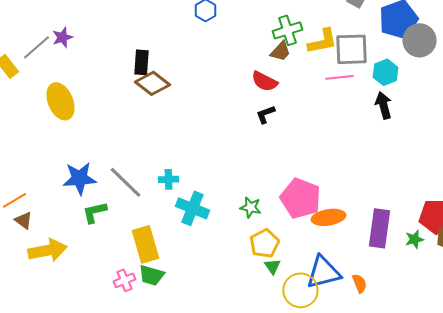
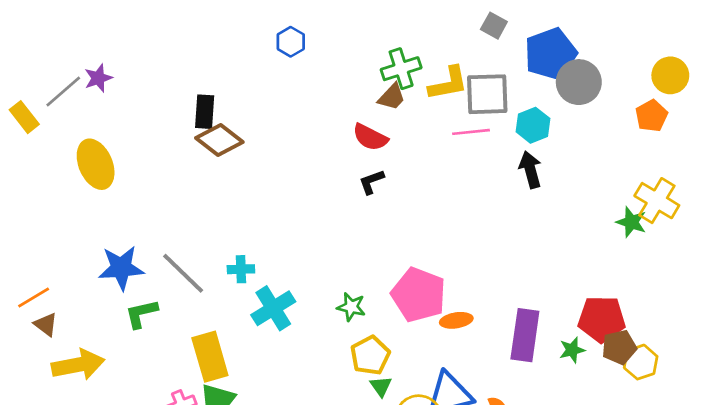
cyan cross: (192, 208) -> (273, 308), turned 36
orange ellipse: (328, 217) -> (456, 320), size x0.7

